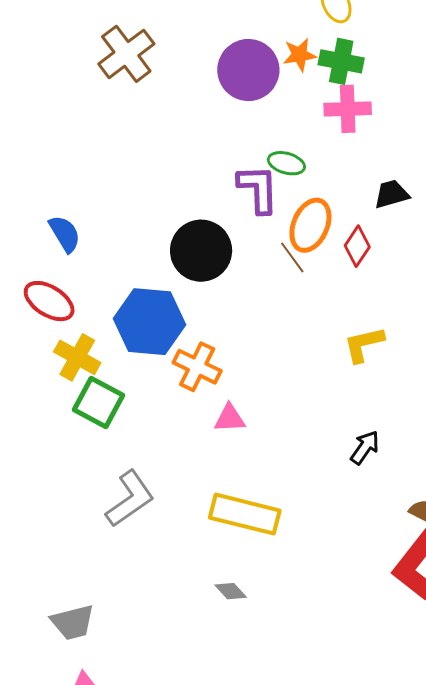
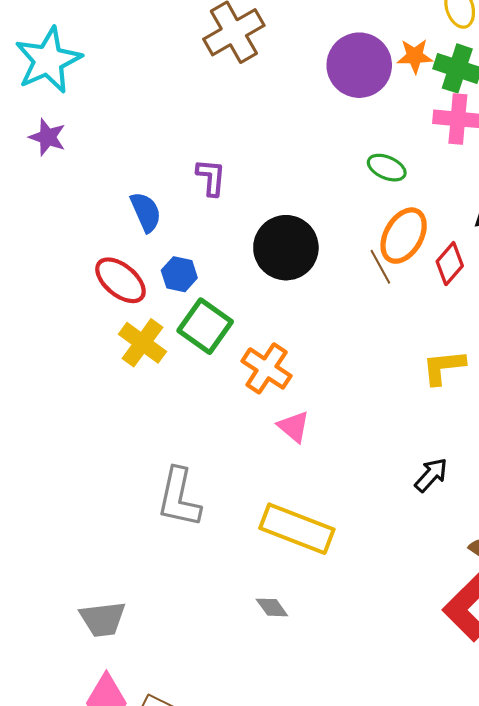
purple L-shape: (258, 189) -> (211, 177), moved, size x0.7
blue hexagon: (150, 322) -> (179, 274), moved, size x0.5
green square: (99, 403) -> (205, 326), moved
pink triangle: (230, 418) -> (294, 427), turned 36
gray L-shape: (130, 499) -> (179, 498), turned 130

